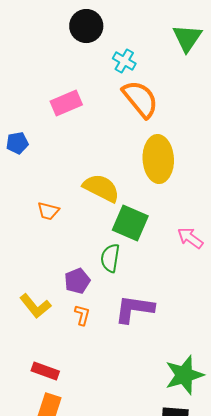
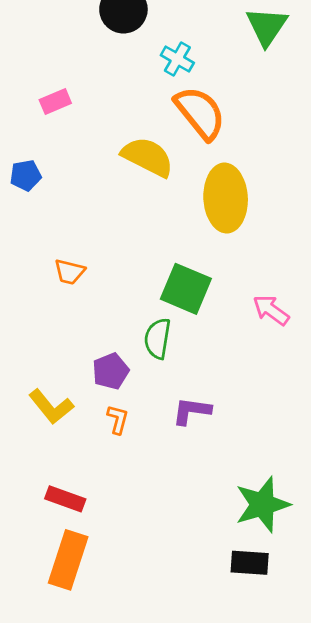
pink rectangle: (66, 103) -> (55, 102), moved, size x0.7
yellow semicircle: (101, 188) -> (148, 157), moved
purple L-shape: (134, 309) -> (192, 411), size x0.7

